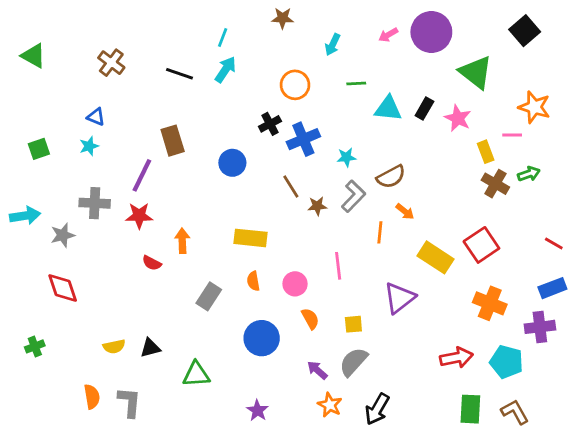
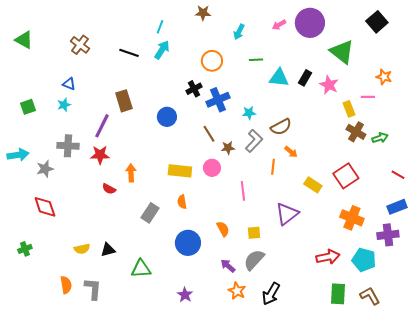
orange star: (534, 107) -> (384, 77), size x0.7
green arrow: (529, 174) -> (380, 138), moved
yellow rectangle: (436, 257) -> (313, 185), size x0.7
pink circle: (295, 284) -> (212, 168), moved

